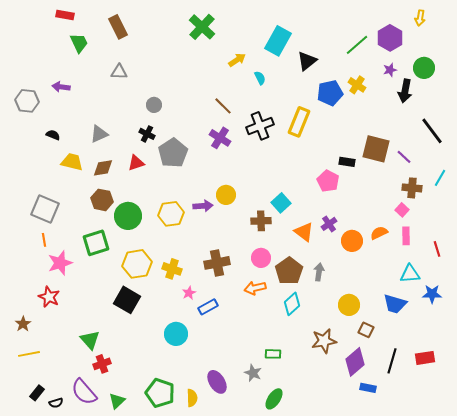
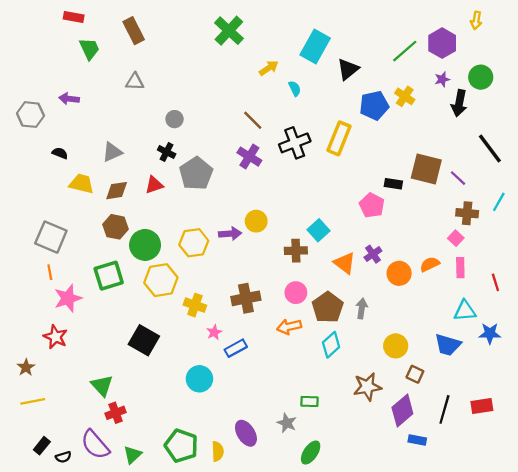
yellow hexagon: (137, 264) -> (161, 280), moved

